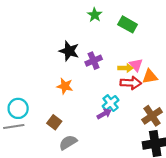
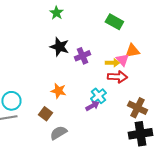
green star: (95, 15) -> (56, 13), moved
orange triangle: (150, 77) -> (132, 51), moved
orange star: (65, 86) -> (58, 91), moved
brown cross: (152, 116) -> (137, 108), turned -30

